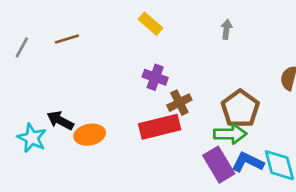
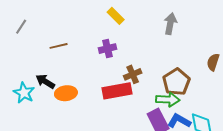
gray arrow: (226, 29) -> (170, 24), size x1.5
brown line: (67, 39) -> (59, 46), moved
purple cross: (155, 77) -> (107, 49), moved, turned -36

